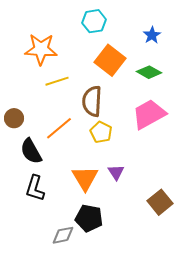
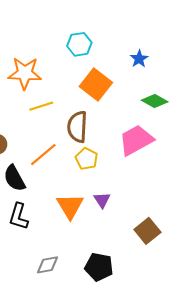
green diamond: (149, 72) -> (155, 101), moved
black pentagon: (89, 218) -> (99, 267), moved

